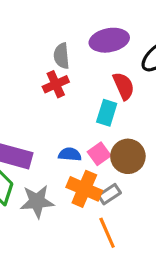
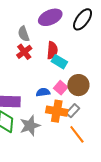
red semicircle: (124, 86) -> (52, 50), moved, turned 42
cyan rectangle: (107, 113) -> (59, 62), turned -63

